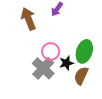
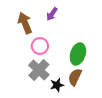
pink circle: (51, 51) -> (40, 46), moved
black star: (66, 63) -> (57, 85), moved

